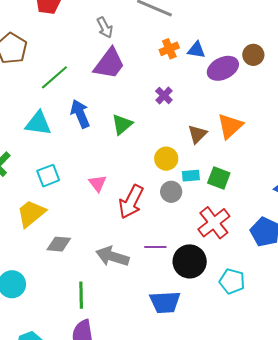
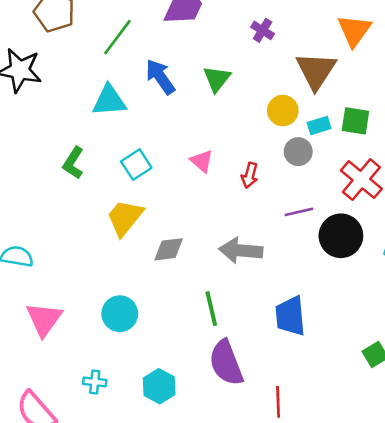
orange triangle: (230, 126) -> (354, 30), moved
brown triangle: (197, 134) -> (316, 71), size x1.6
red arrow: (131, 202) -> (250, 175), size x0.6
purple line: (155, 247) -> (299, 212), moved
blue trapezoid: (165, 302) -> (290, 316), moved, turned 100

